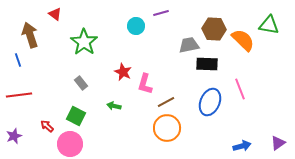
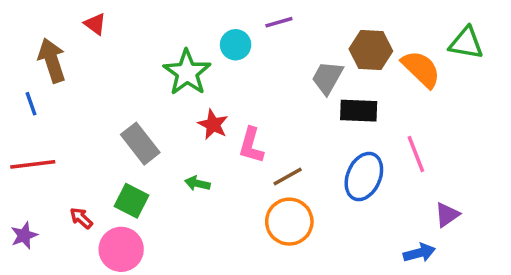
green star: (84, 42) -> (187, 72), moved
gray trapezoid: (189, 45) -> (327, 78), turned -50
gray rectangle: (81, 83) -> (140, 144), size x1.6
purple triangle: (278, 143) -> (447, 215), moved

